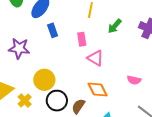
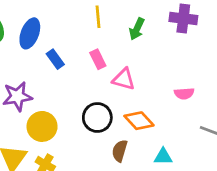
yellow circle: (44, 80) -> (42, 126), moved
black circle: (57, 101) -> (97, 117), moved

